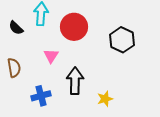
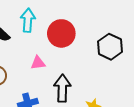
pink triangle: (51, 56) -> (38, 63), turned 49

